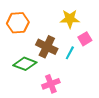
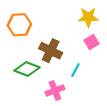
yellow star: (70, 19) -> (88, 17), moved
cyan line: (70, 53) -> (75, 70), moved

